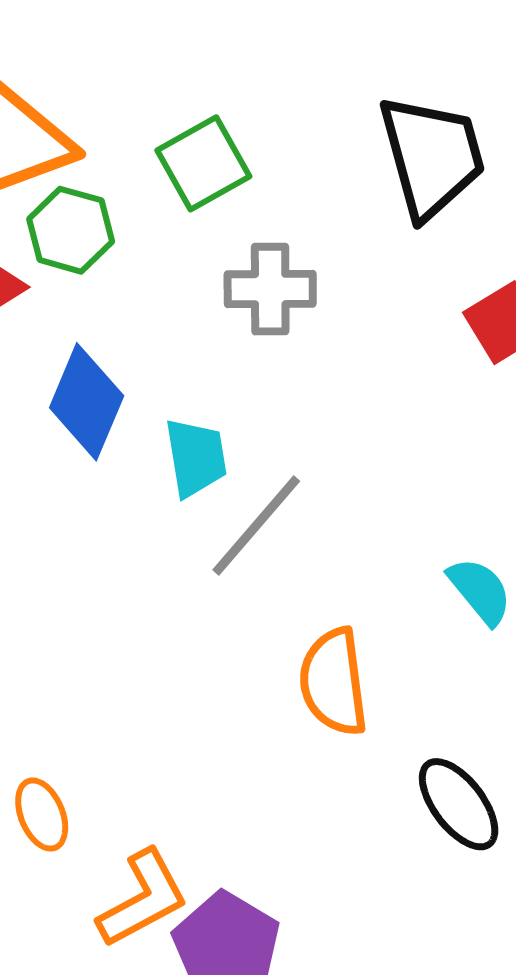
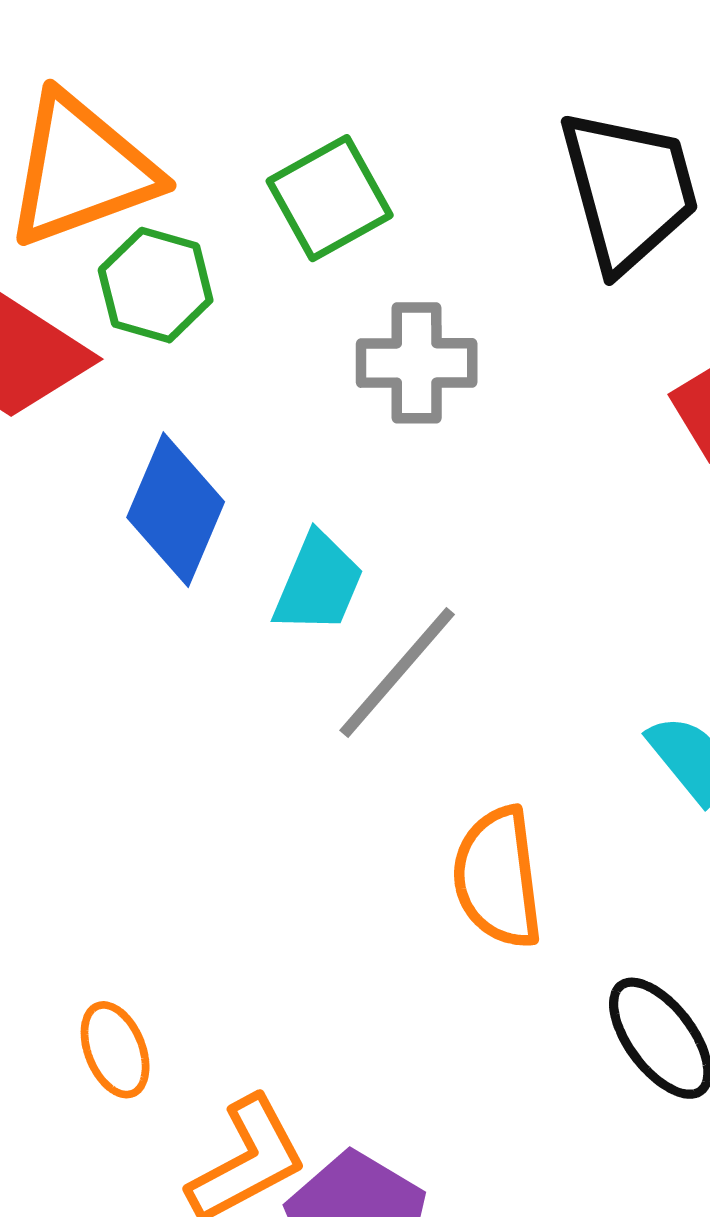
cyan trapezoid: (196, 458) -> (318, 583), turned 32

